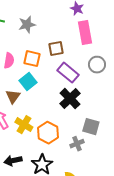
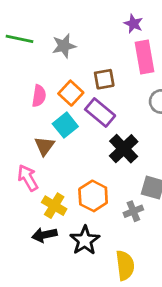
orange square: (32, 59) -> (71, 93), turned 30
purple rectangle: (68, 73) -> (100, 113), moved
yellow cross: (24, 125) -> (54, 206), moved

